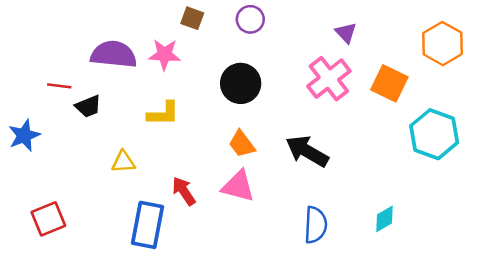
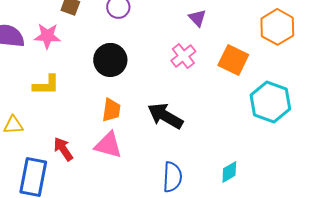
pink cross: (329, 79) -> (183, 56), size x0.7
orange trapezoid: (242, 144) -> (111, 110), turned -135

